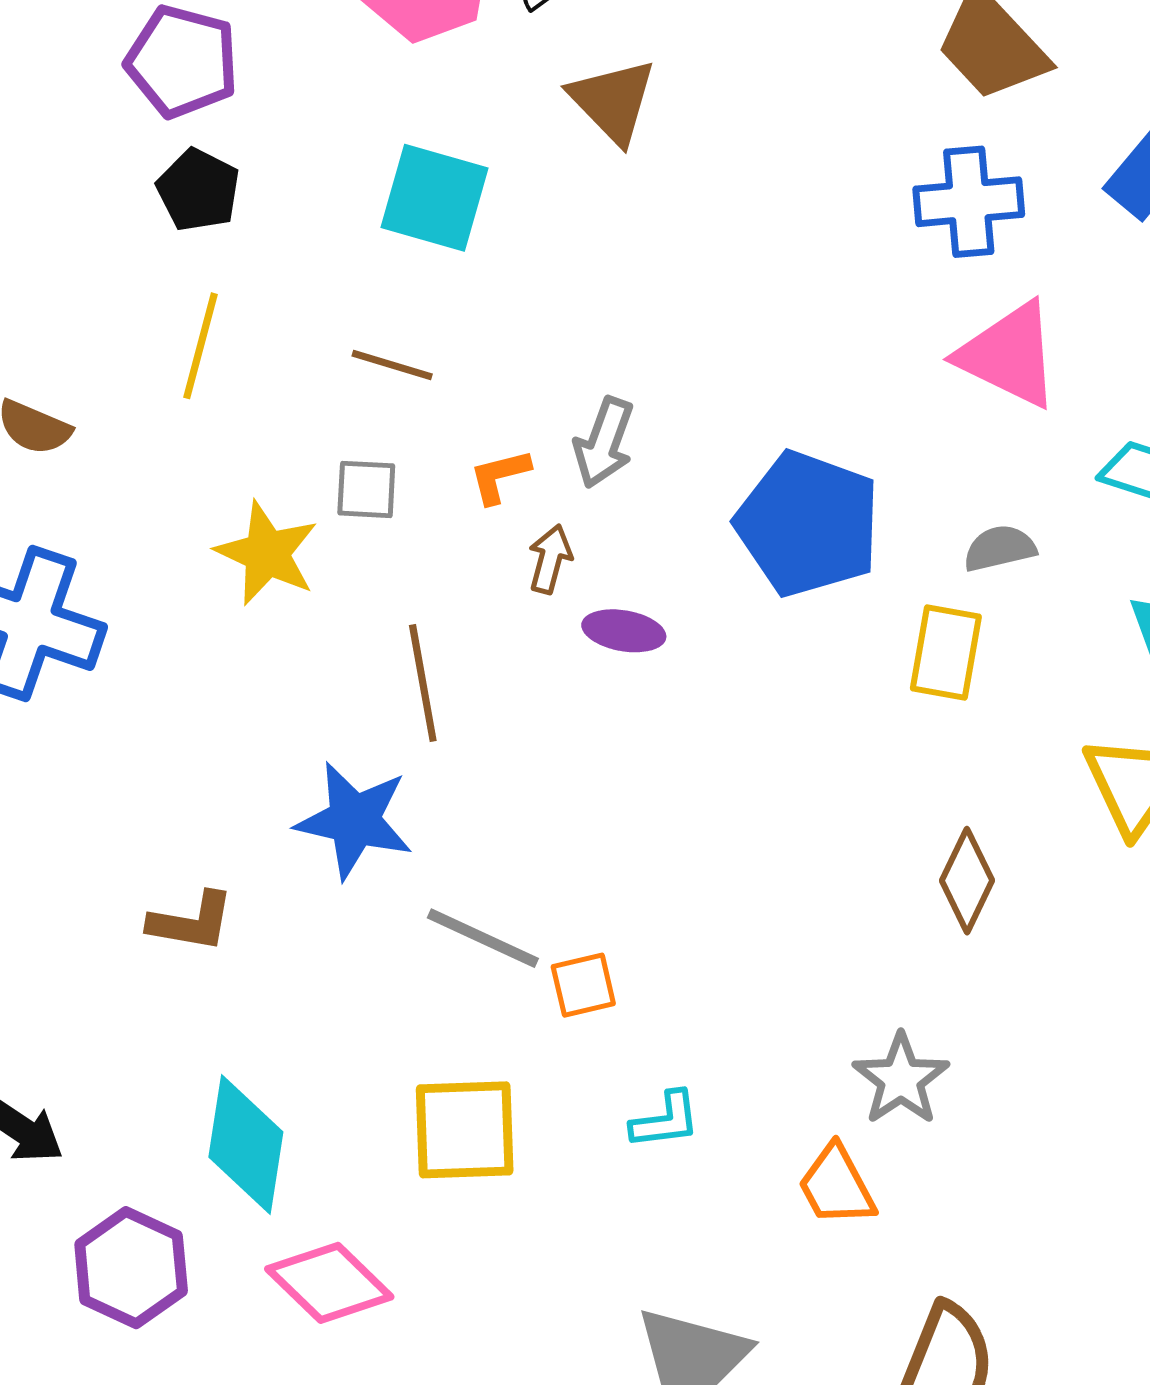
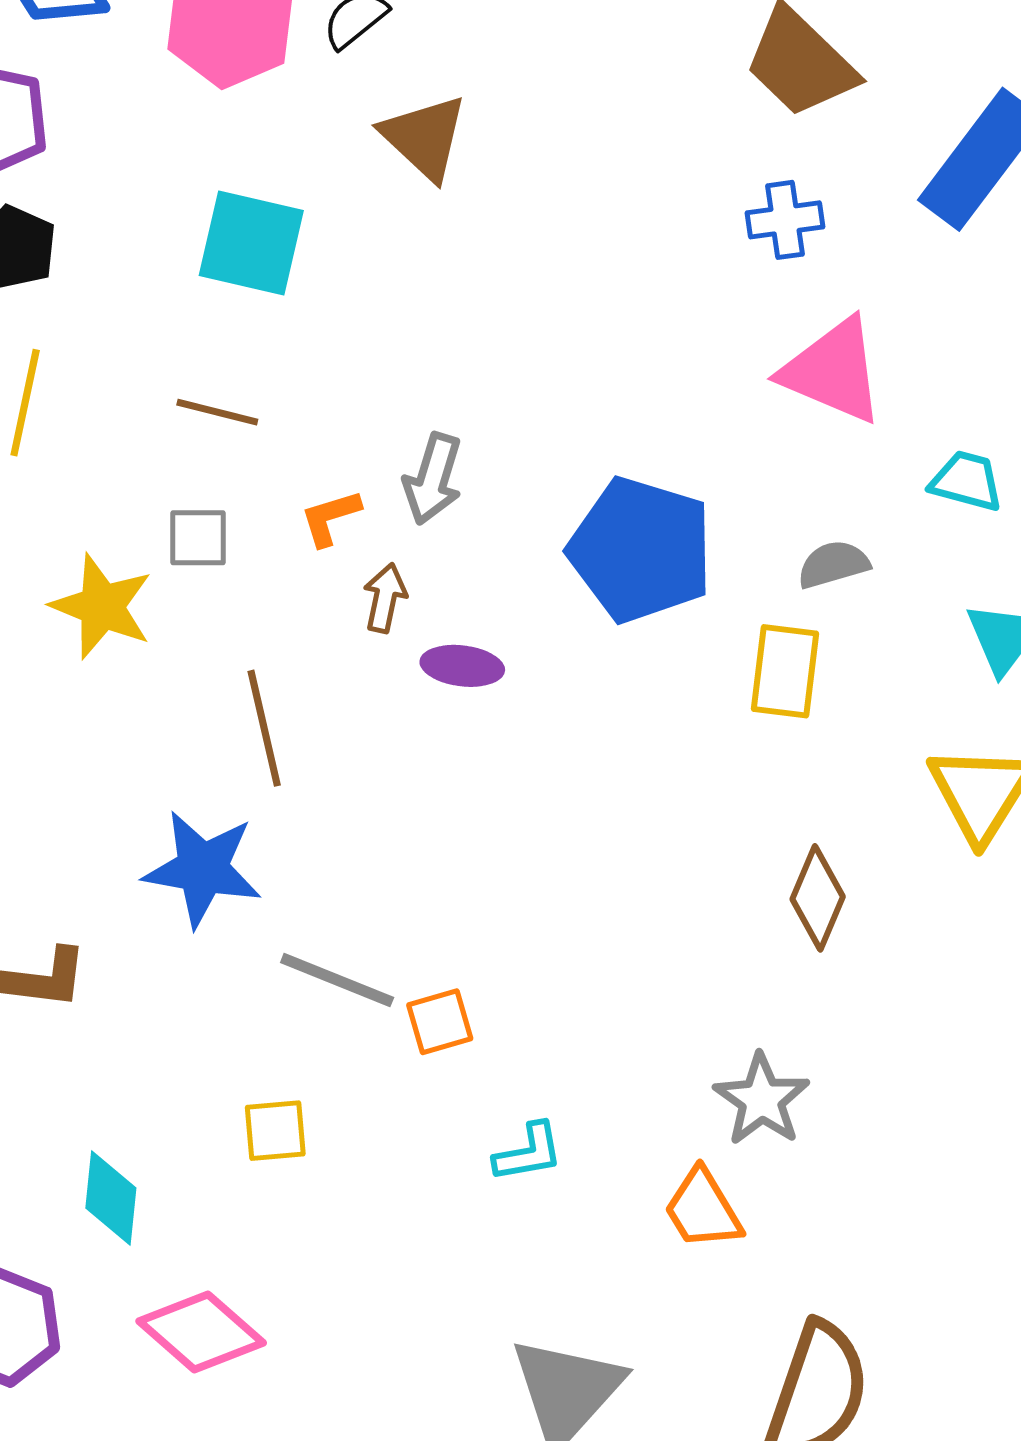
blue cross: (969, 202) -> (785, 220), size x0.7
yellow square: (465, 1130) -> (275, 1131), moved, size x0.6
cyan diamond: (246, 1144) -> (111, 1198), size x0.7

